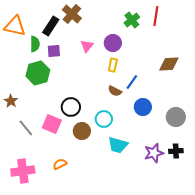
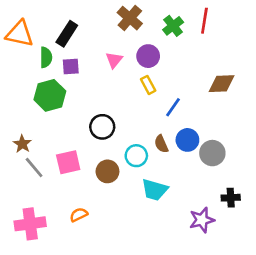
brown cross: (72, 14) -> (130, 18), moved
yellow rectangle: (113, 65) -> (148, 85), turned -40
brown semicircle: (115, 91) -> (161, 144), moved, turned 40
brown star: (11, 101) -> (22, 144), moved
black circle: (71, 107) -> (102, 127), moved
gray circle: (176, 117) -> (212, 153), moved
pink square: (52, 124) -> (68, 162), turned -36
purple star: (154, 153) -> (202, 220), moved

